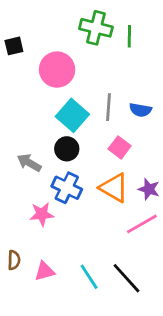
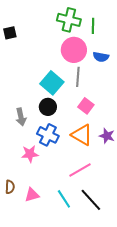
pink circle: (57, 70) -> (74, 50), moved
blue semicircle: (140, 110) -> (101, 57), moved
gray arrow: (29, 163) -> (21, 117), turned -132
pink line: (142, 224) -> (80, 170), moved

